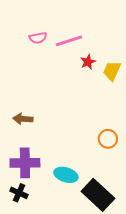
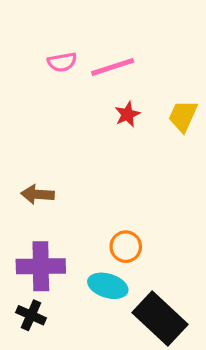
red star: (88, 62) -> (127, 114), moved
orange circle: (108, 139) -> (126, 247), moved

